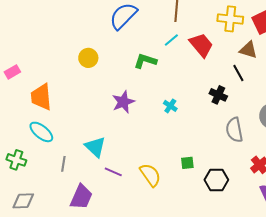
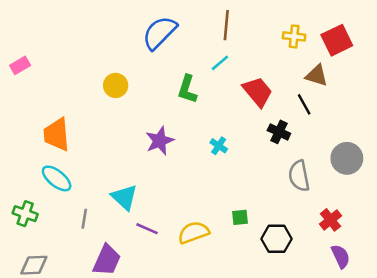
yellow cross: (230, 19) -> (294, 36), size x0.7
red trapezoid: (201, 45) -> (258, 92), moved
green L-shape: (145, 61) -> (187, 89), turned -90
pink rectangle: (12, 72) -> (20, 65), moved
yellow semicircle: (150, 175) -> (194, 232), turned -75

